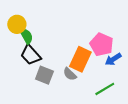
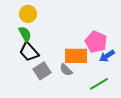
yellow circle: (17, 24) -> (28, 14), moved
orange rectangle: (80, 59) -> (76, 56), turned 65
gray square: (44, 75) -> (42, 71), turned 36

